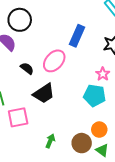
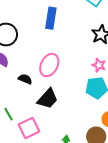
blue rectangle: (77, 36) -> (51, 18), moved

